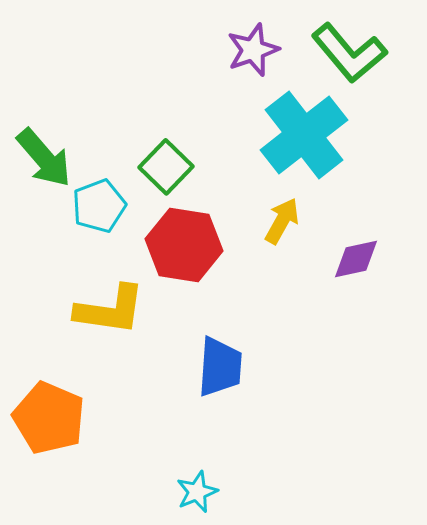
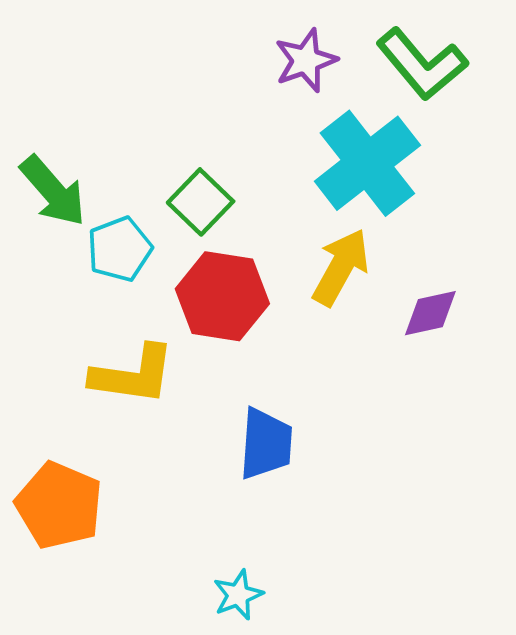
yellow arrow: (282, 221) -> (341, 267), size x1.4

